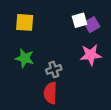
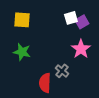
pink star: (91, 55) -> (81, 49), turned -30
gray cross: (54, 69) -> (62, 71), moved, turned -32

